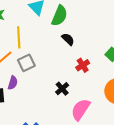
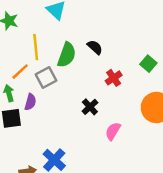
green semicircle: (59, 16) -> (67, 55), moved
pink semicircle: (81, 110) -> (113, 131), size x0.7

